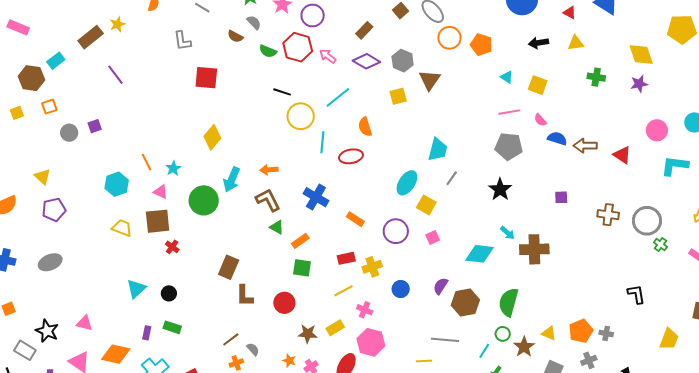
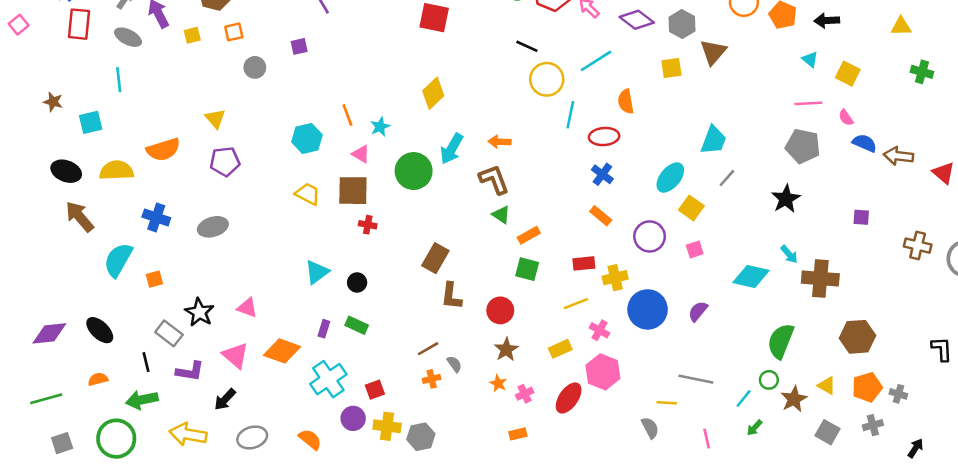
black arrow: (538, 43) -> (827, 21), moved
purple square: (95, 126) -> (299, 46), moved
blue cross: (316, 197) -> (602, 174), moved, size x0.7
red cross: (172, 247) -> (368, 225), turned -32
blue circle: (401, 289) -> (648, 309), size x1.8
brown hexagon: (465, 303) -> (857, 337), moved
brown star: (308, 334) -> (506, 349), moved, turned 30

